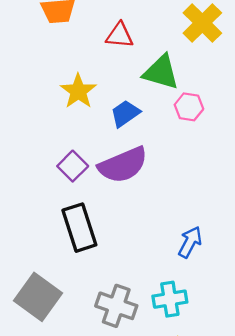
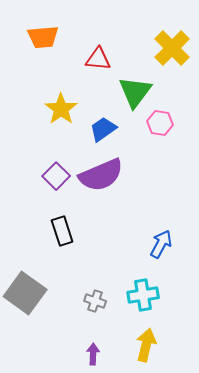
green triangle: (161, 72) -> (135, 92), turned 51
black rectangle: (79, 228) -> (62, 231), size x0.7
gray cross: (116, 306) -> (95, 301), size x0.6

